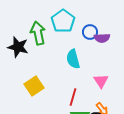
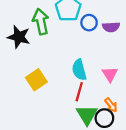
blue circle: (90, 32) -> (89, 23), moved
cyan semicircle: (73, 59) -> (79, 70), moved

